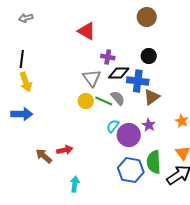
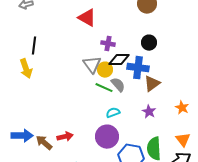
black line: (22, 59) -> (34, 46), moved
yellow circle: (86, 101) -> (105, 70), moved
blue arrow: (22, 114) -> (22, 136), moved
cyan semicircle: (113, 126) -> (113, 113), turned 32
purple circle: (129, 135) -> (107, 137), moved

